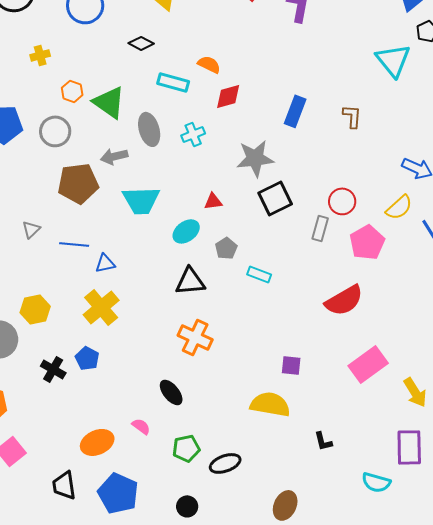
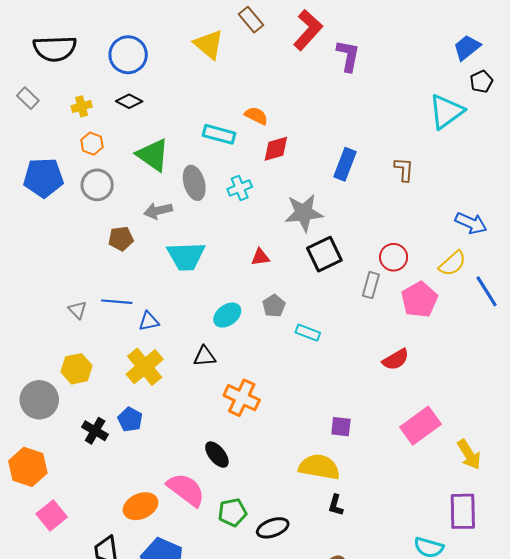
black diamond: (141, 43) -> (129, 101), moved
cyan triangle: (393, 60) -> (446, 112), turned 33
orange hexagon: (72, 91) -> (92, 144), moved
brown pentagon: (78, 183) -> (121, 239), size x0.6
gray triangle: (31, 229) -> (77, 310), moved, turned -30
cyan ellipse: (186, 231) -> (227, 315), moved
black triangle: (190, 281) -> (205, 356), moved, size x0.7
red semicircle: (344, 300) -> (396, 359), size x0.7
pink semicircle: (141, 426) -> (186, 490), size x2.0
black L-shape: (323, 441) -> (336, 505), moved, turned 30

